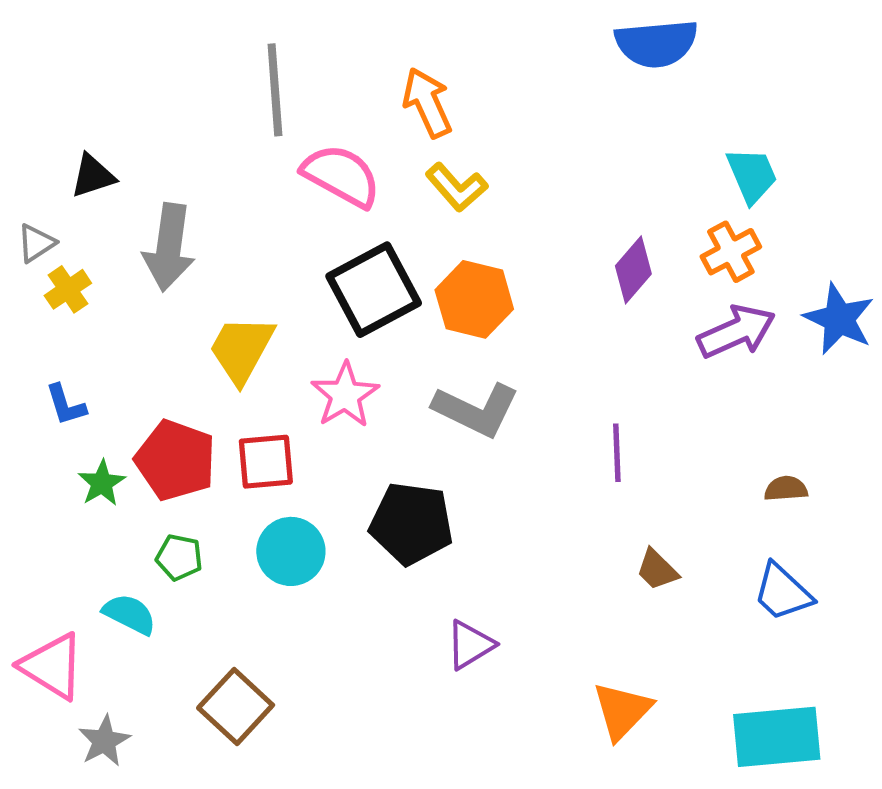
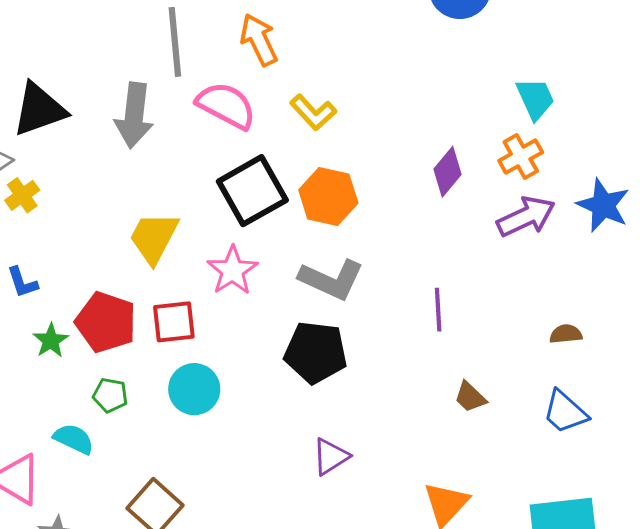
orange arrow: (427, 103) -> (259, 40), moved
black triangle: (93, 176) -> (39, 109), size x1.6
gray arrow: (169, 247) -> (134, 115), moved
black pentagon: (411, 523) -> (316, 352), moved

